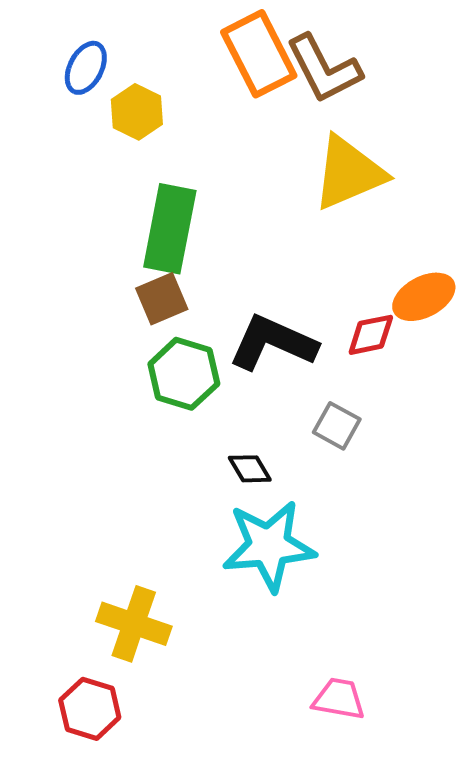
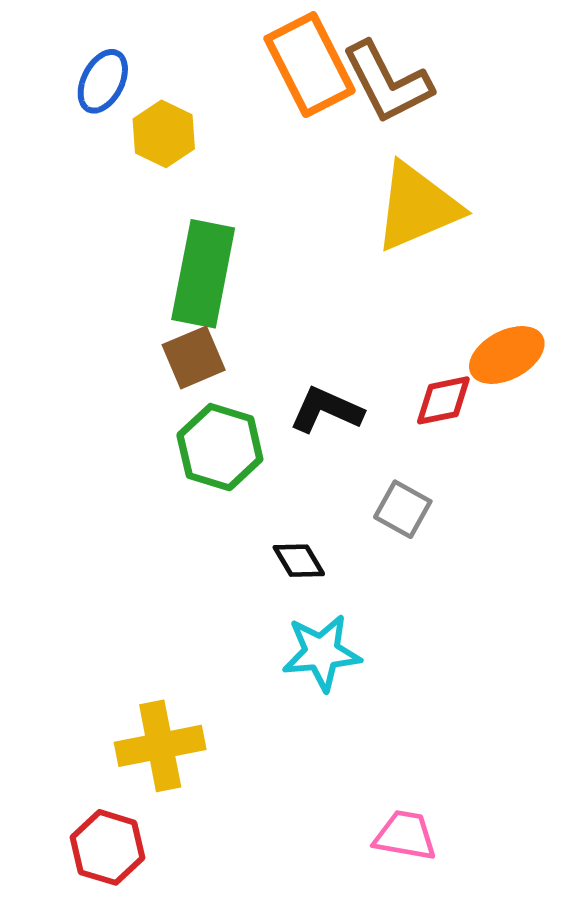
black L-shape: (273, 343) -> (326, 410), size x0.7
cyan star: (269, 546) -> (322, 653), size x0.7
yellow cross: (134, 624) -> (160, 746), turned -30

